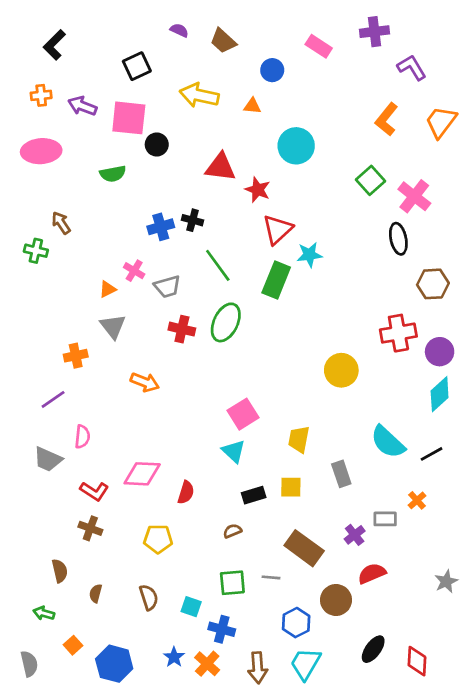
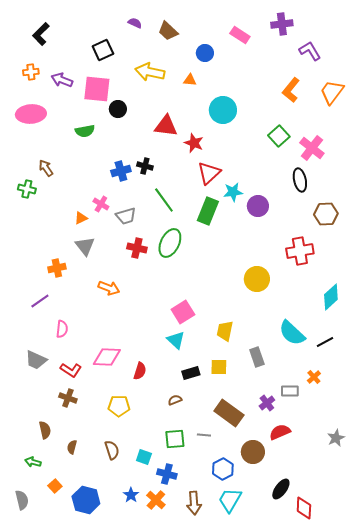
purple circle: (440, 352) -> (258, 206), moved
gray trapezoid: (48, 459) -> (36, 360), moved
red diamond: (417, 661) -> (304, 508), moved

